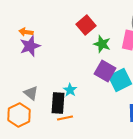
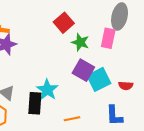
cyan star: (70, 90) -> (47, 90), size x1.5
orange line: (65, 118) -> (72, 119), moved

